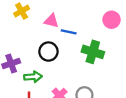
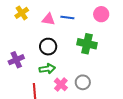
blue line: (69, 32) -> (67, 18), moved
green arrow: (33, 77) -> (47, 69), moved

